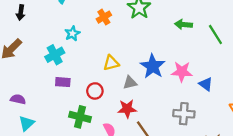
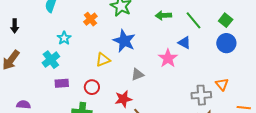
blue star: (153, 66) -> (124, 41), moved
pink star: (182, 72) -> (168, 58), turned -30
gray triangle: (130, 83) -> (137, 74), moved
blue triangle: (206, 84) -> (184, 43), moved
gray cross: (184, 114) -> (201, 95), moved

